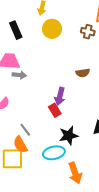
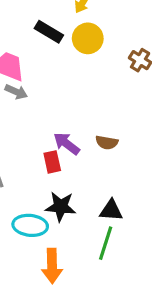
black rectangle: (16, 30) -> (49, 32), moved, turned -54
brown semicircle: (83, 73) -> (107, 142), moved
purple arrow: (60, 96) -> (67, 144), turned 96

